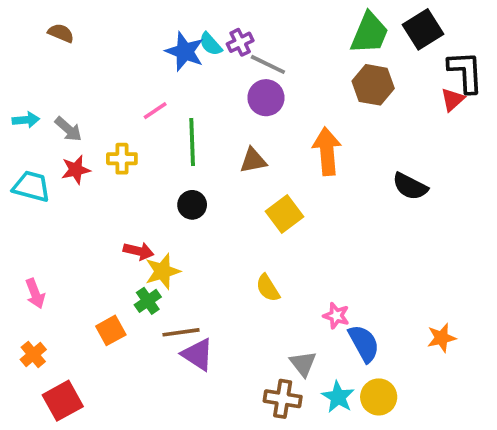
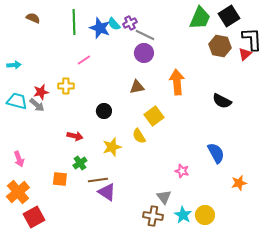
brown hexagon: (373, 85) -> (220, 46), moved
gray arrow: (68, 129) -> (37, 105), moved
green line: (192, 142) -> (74, 22), moved
yellow star: (163, 271) -> (112, 147), moved
yellow semicircle: (268, 288) -> (139, 136), moved
orange square: (111, 330) -> (60, 179), turned 35
blue semicircle: (364, 343) -> (216, 153), moved
orange cross: (33, 354) -> (18, 192), size x1.6

